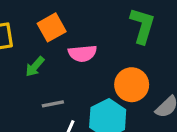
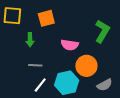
pink semicircle: (82, 53) -> (70, 45), moved
green arrow: (35, 67) -> (30, 40), turned -56

